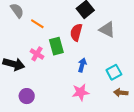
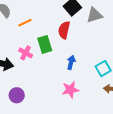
orange line: (37, 24) -> (25, 23), turned -56
gray triangle: (107, 30) -> (95, 15), moved, turned -42

